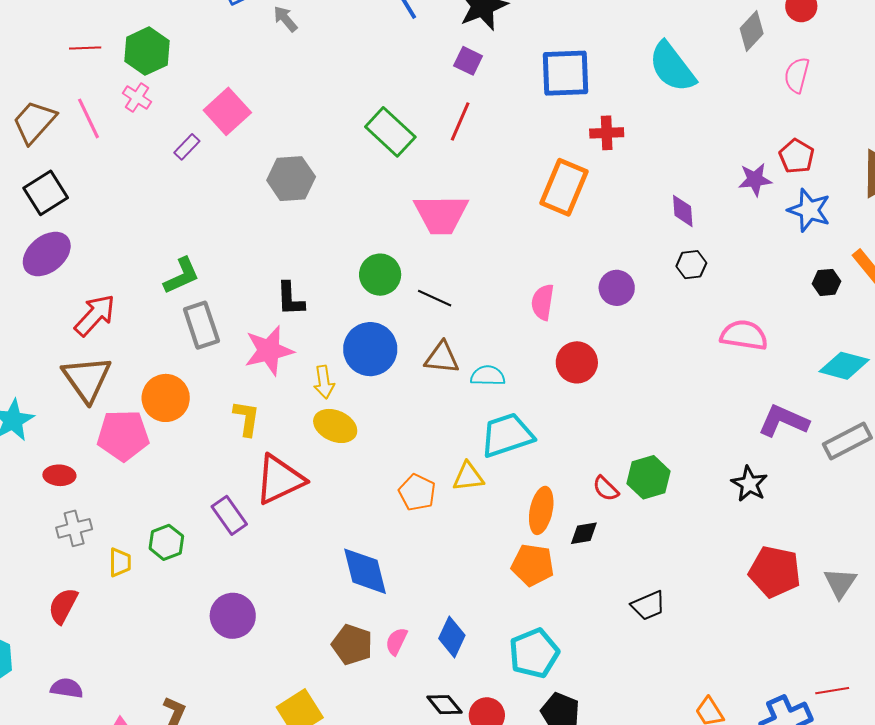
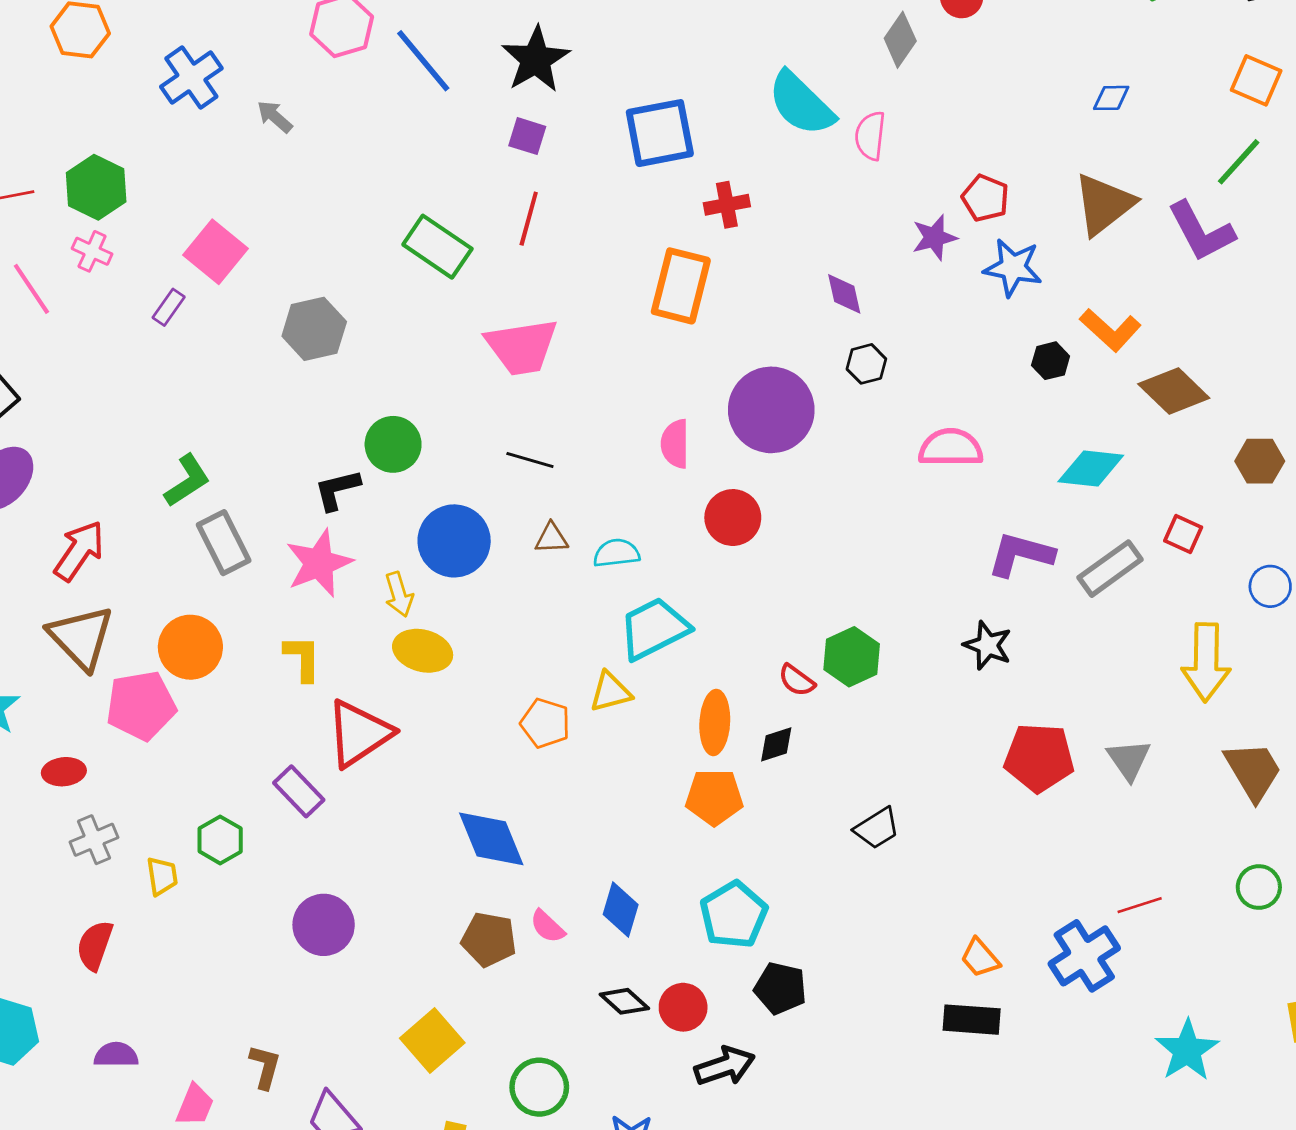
pink semicircle: (797, 75) -> (870, 136), moved
green circle: (380, 275) -> (393, 444), moved
purple circle: (617, 288) -> (771, 410), size x1.8
black L-shape: (290, 299) -> (337, 490), turned 87
brown triangle: (442, 358) -> (551, 538), size x0.7
pink semicircle: (396, 641) -> (547, 926), turned -64

